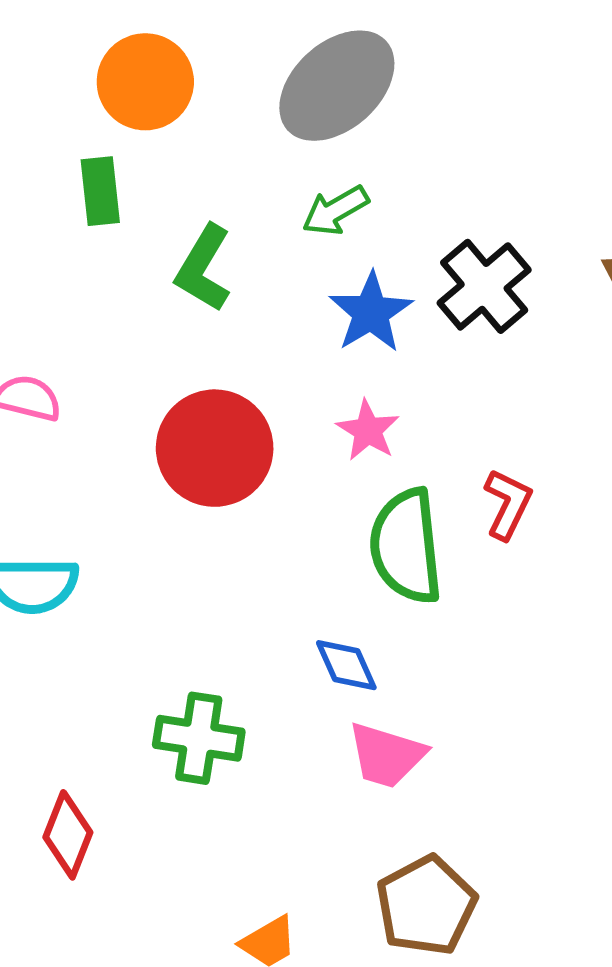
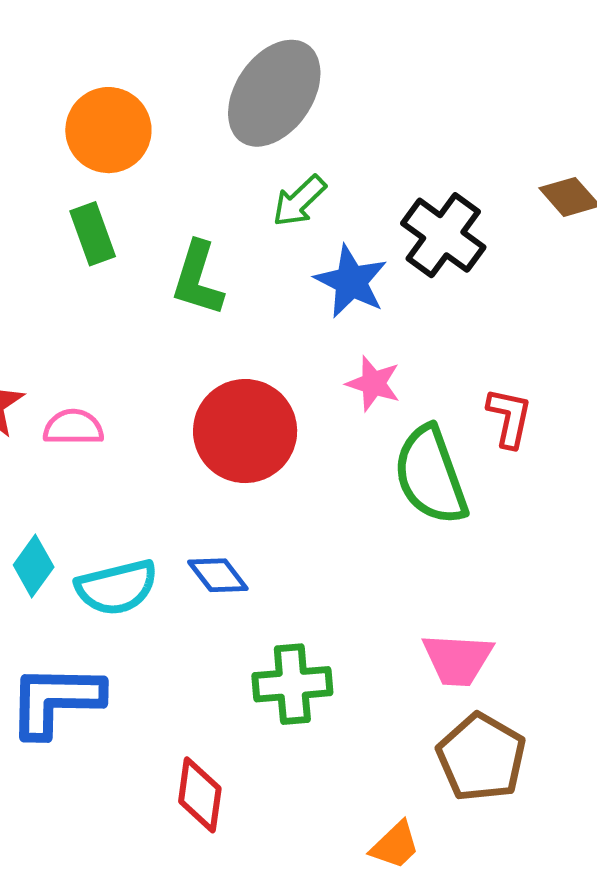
blue diamond: (346, 665) -> (218, 575), moved
brown pentagon: (426, 905) -> (481, 757), moved

